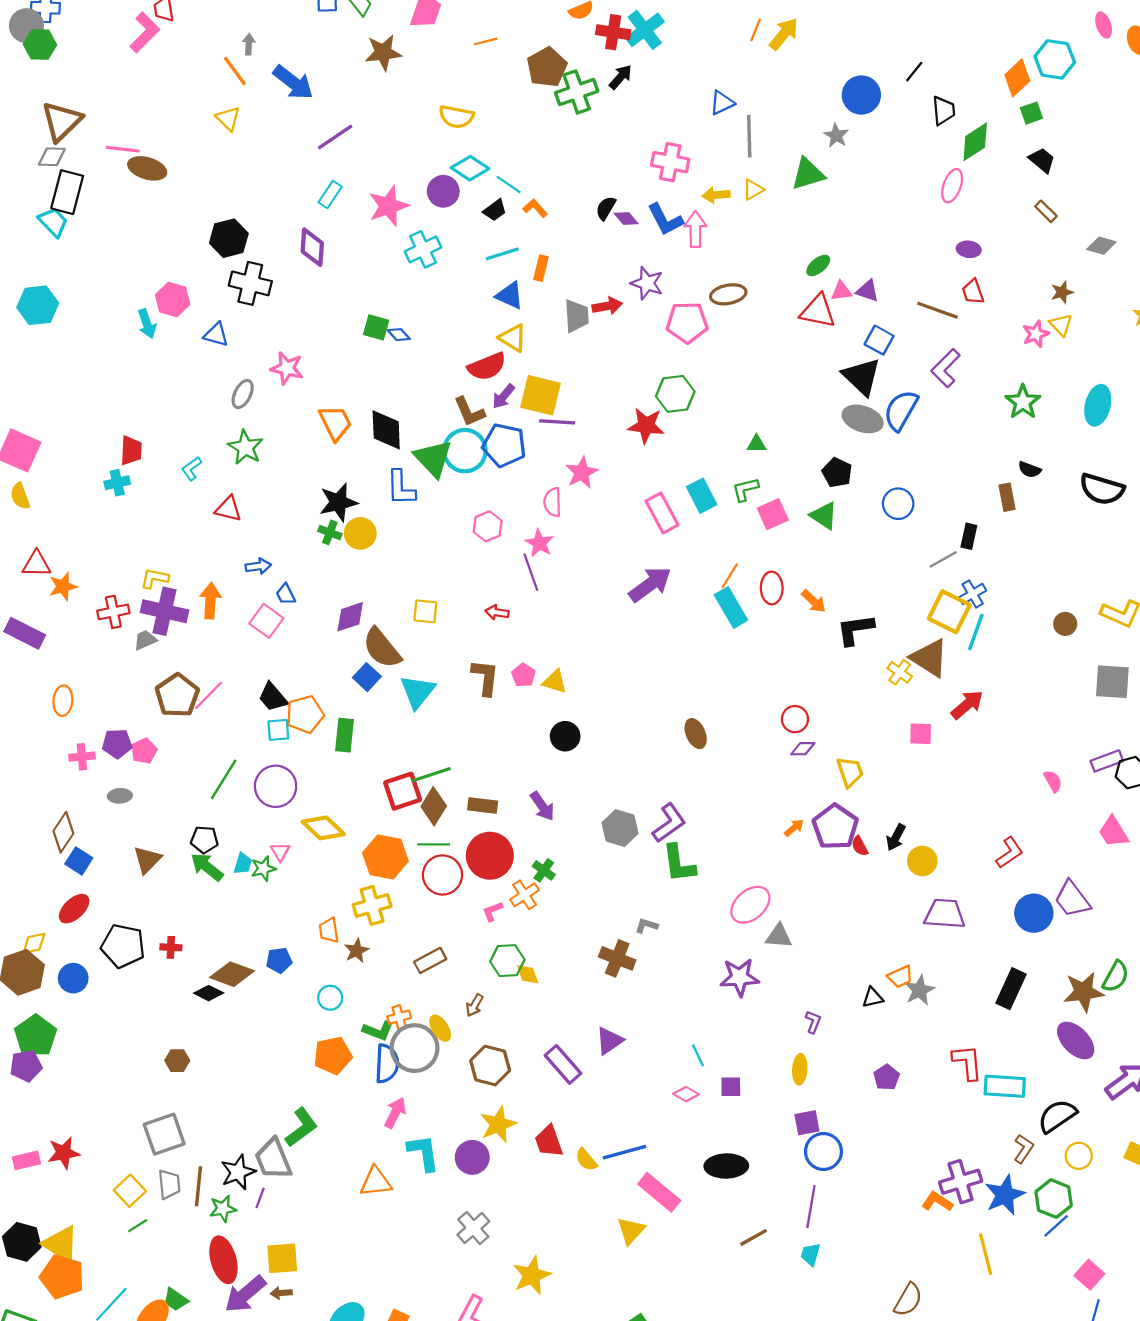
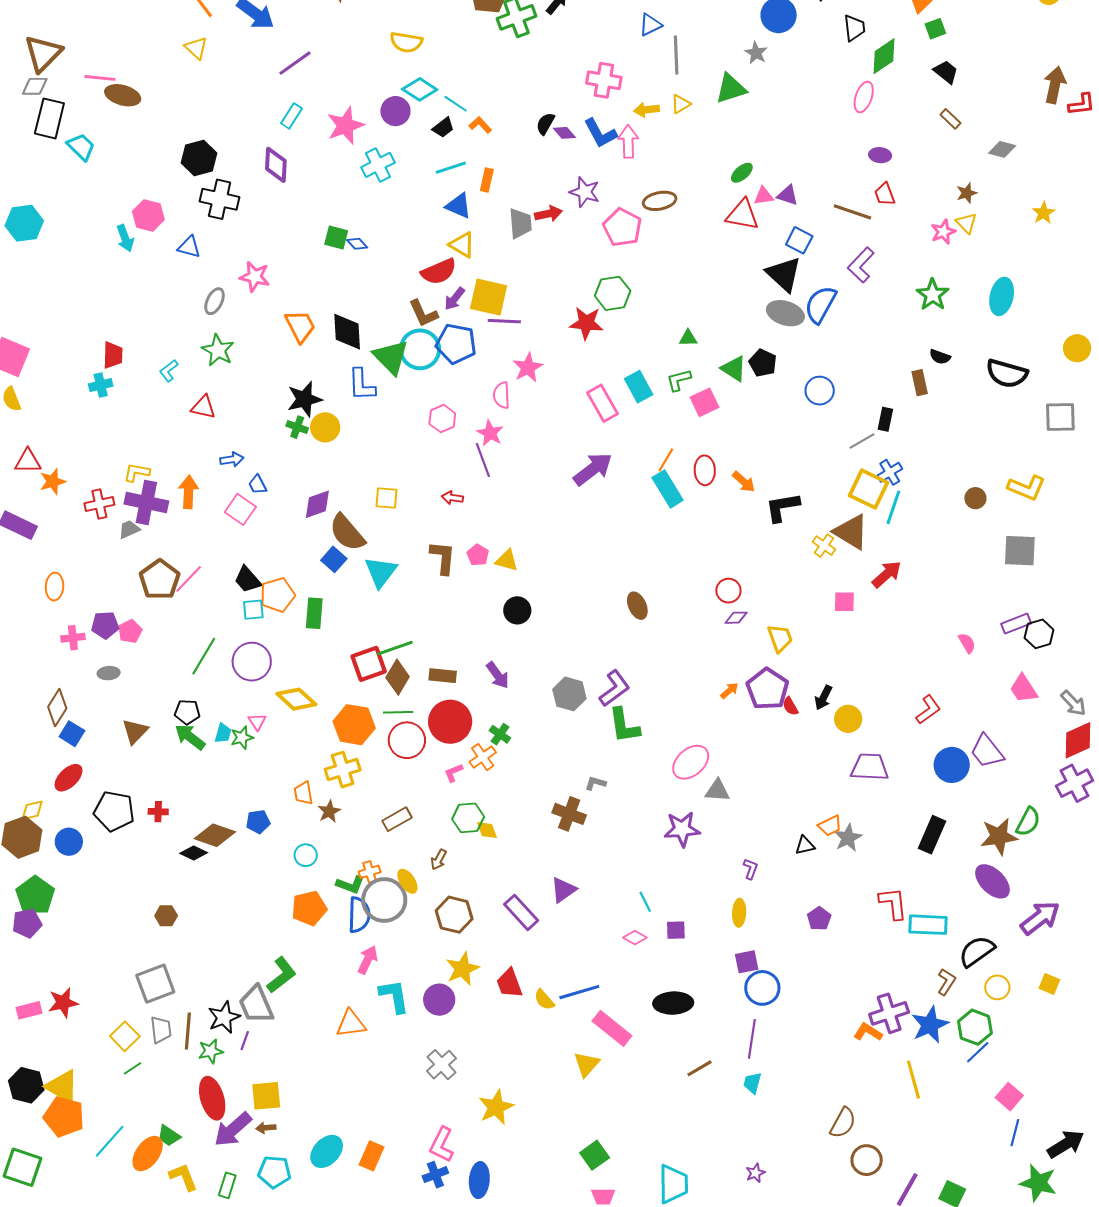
cyan trapezoid: (53, 222) -> (81, 147), moved
pink pentagon: (687, 322) -> (622, 227), turned 30
green triangle: (824, 516) -> (734, 369), moved

